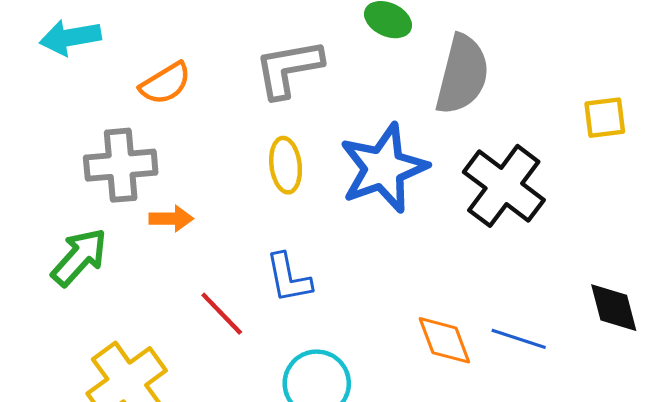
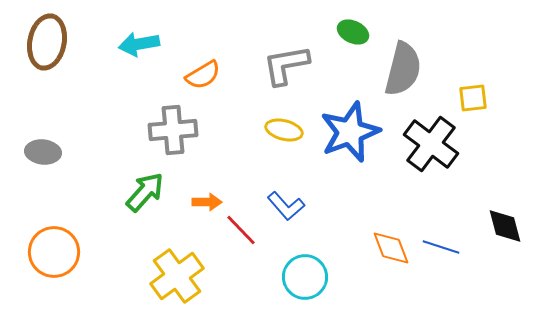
yellow square: (605, 118) -> (473, 98), moved
yellow ellipse: (286, 165) -> (284, 130), turned -69
orange arrow: (171, 219) -> (207, 202), moved
blue L-shape: (289, 278) -> (286, 206), turned -30

